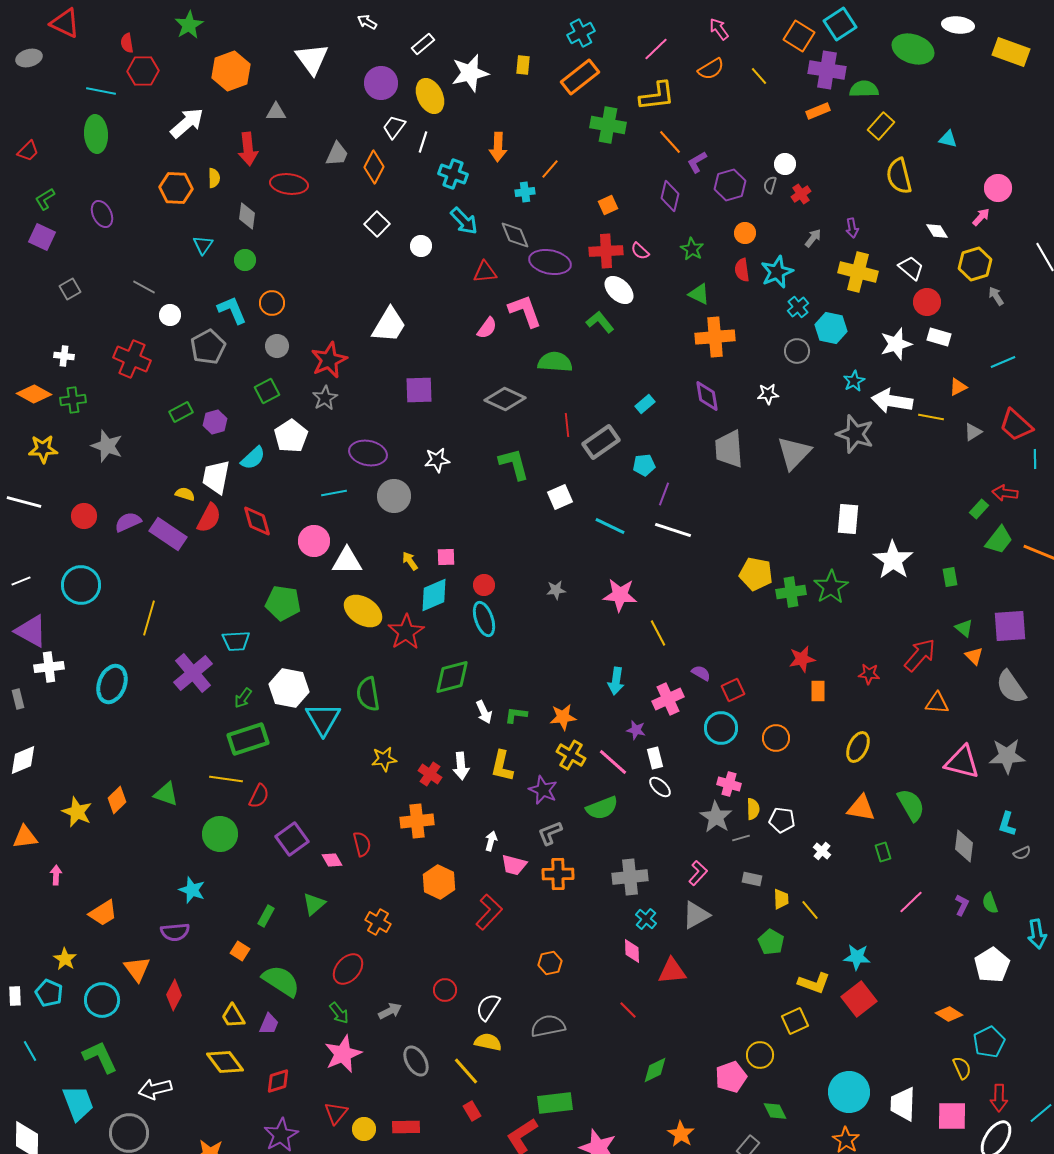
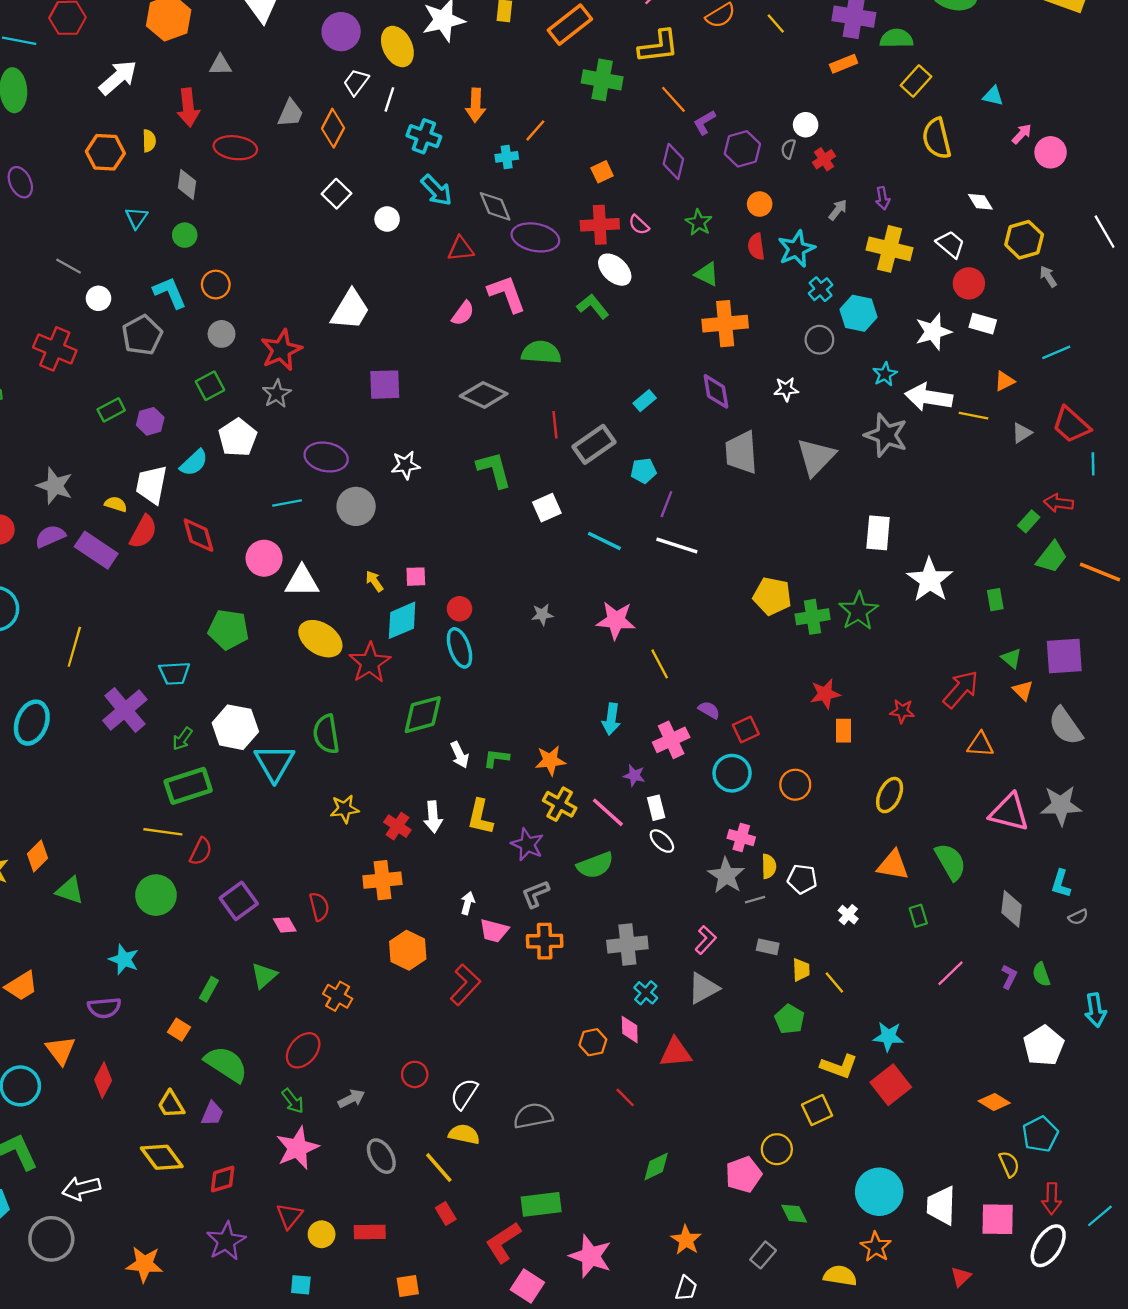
pink arrow: (981, 217) -> (1022, 134), moved
gray star: (107, 446) -> (55, 486), moved
green triangle: (166, 794) -> (70, 890), moved
orange hexagon: (550, 963) -> (593, 1042), moved

